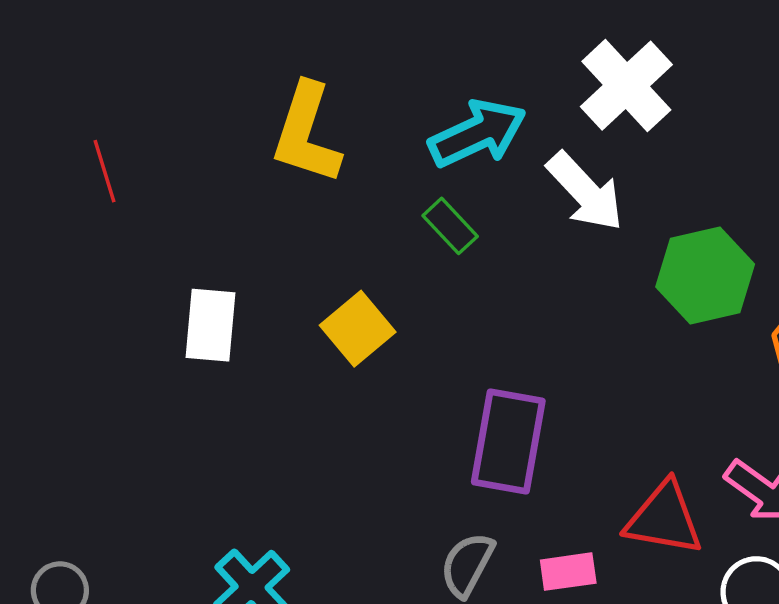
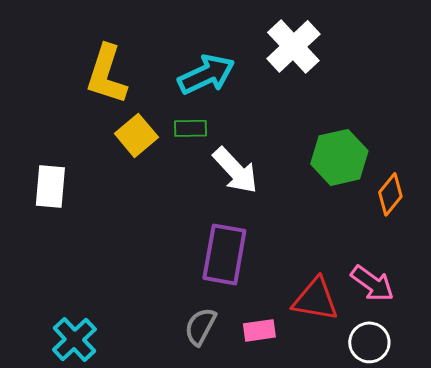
white arrow: (585, 192) -> (235, 170), moved
green rectangle: (450, 226) -> (190, 128), turned -48
yellow square: (358, 329) -> (136, 135), moved

